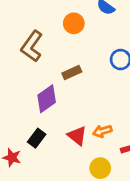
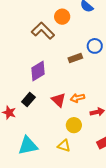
brown L-shape: (32, 46) -> (43, 31), moved, turned 95
brown rectangle: (72, 72) -> (75, 58), moved

